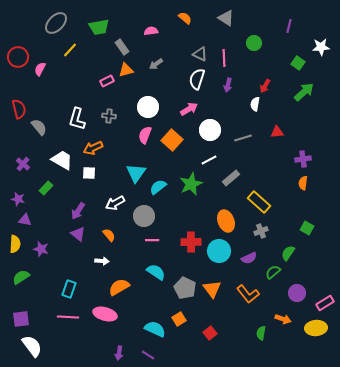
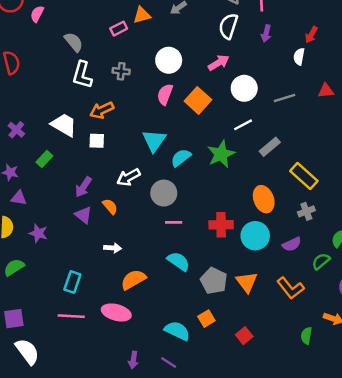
gray semicircle: (39, 127) -> (74, 42), moved
orange semicircle: (109, 235) -> (110, 206), moved

